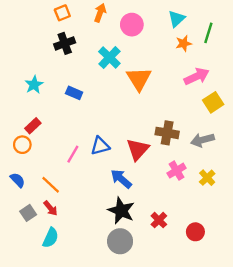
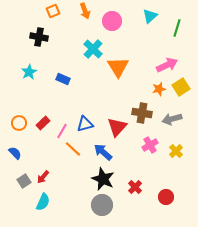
orange arrow: (100, 13) -> (85, 11), turned 140
black cross: (65, 43) -> (39, 37), moved, turned 30
orange star: (184, 43) -> (159, 89), moved
red rectangle: (33, 126) -> (43, 123), moved
orange line: (51, 185) -> (73, 149), moved
red arrow: (51, 208) -> (43, 177), turned 80

